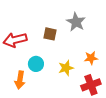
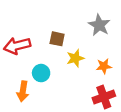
gray star: (76, 22) -> (99, 25), moved
yellow star: (66, 68) -> (75, 58), moved

